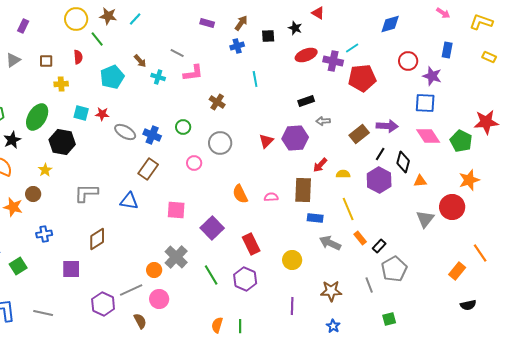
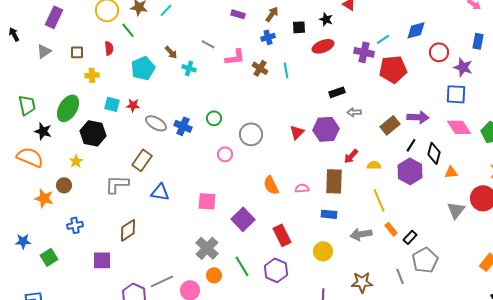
blue diamond: (390, 24) -> (416, 30), moved
purple rectangle: (23, 26) -> (54, 17), size x1.5
red ellipse: (306, 55) -> (323, 46), moved
pink L-shape: (193, 73) -> (235, 57), moved
brown cross: (217, 102) -> (260, 68), moved
black star: (12, 140) -> (43, 131), turned -30
brown rectangle: (148, 169) -> (142, 160), moved
blue rectangle: (315, 218) -> (329, 214), moved
gray arrow: (330, 243) -> (361, 234), turned -35
orange circle: (154, 270) -> (214, 275), moved

